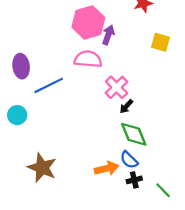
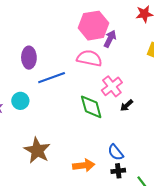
black arrow: (126, 106) -> (127, 105), moved
green diamond: (134, 134) -> (91, 107), moved
orange arrow: (107, 168) -> (84, 165), moved

